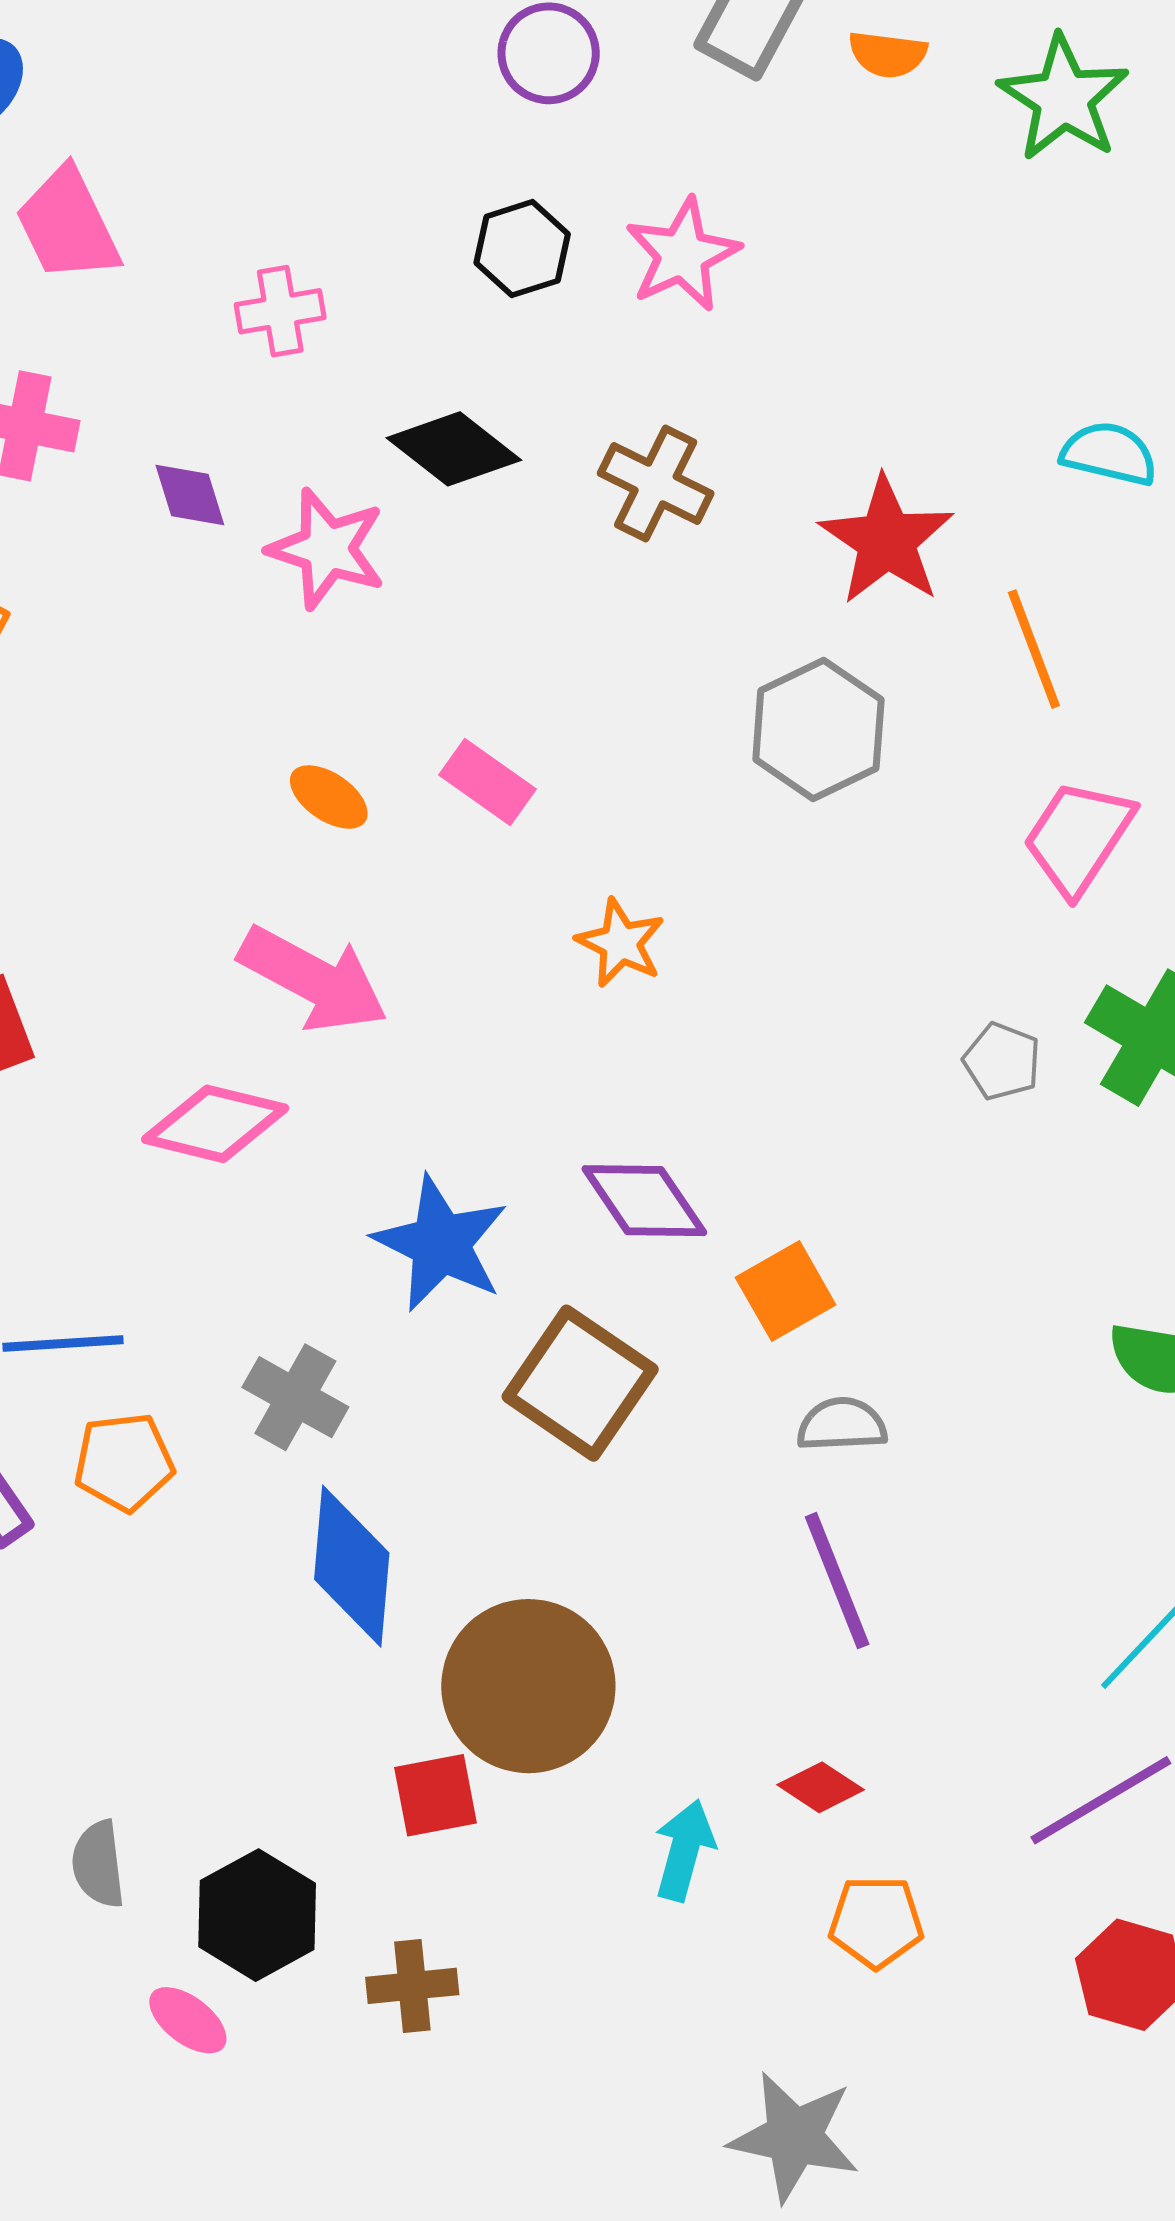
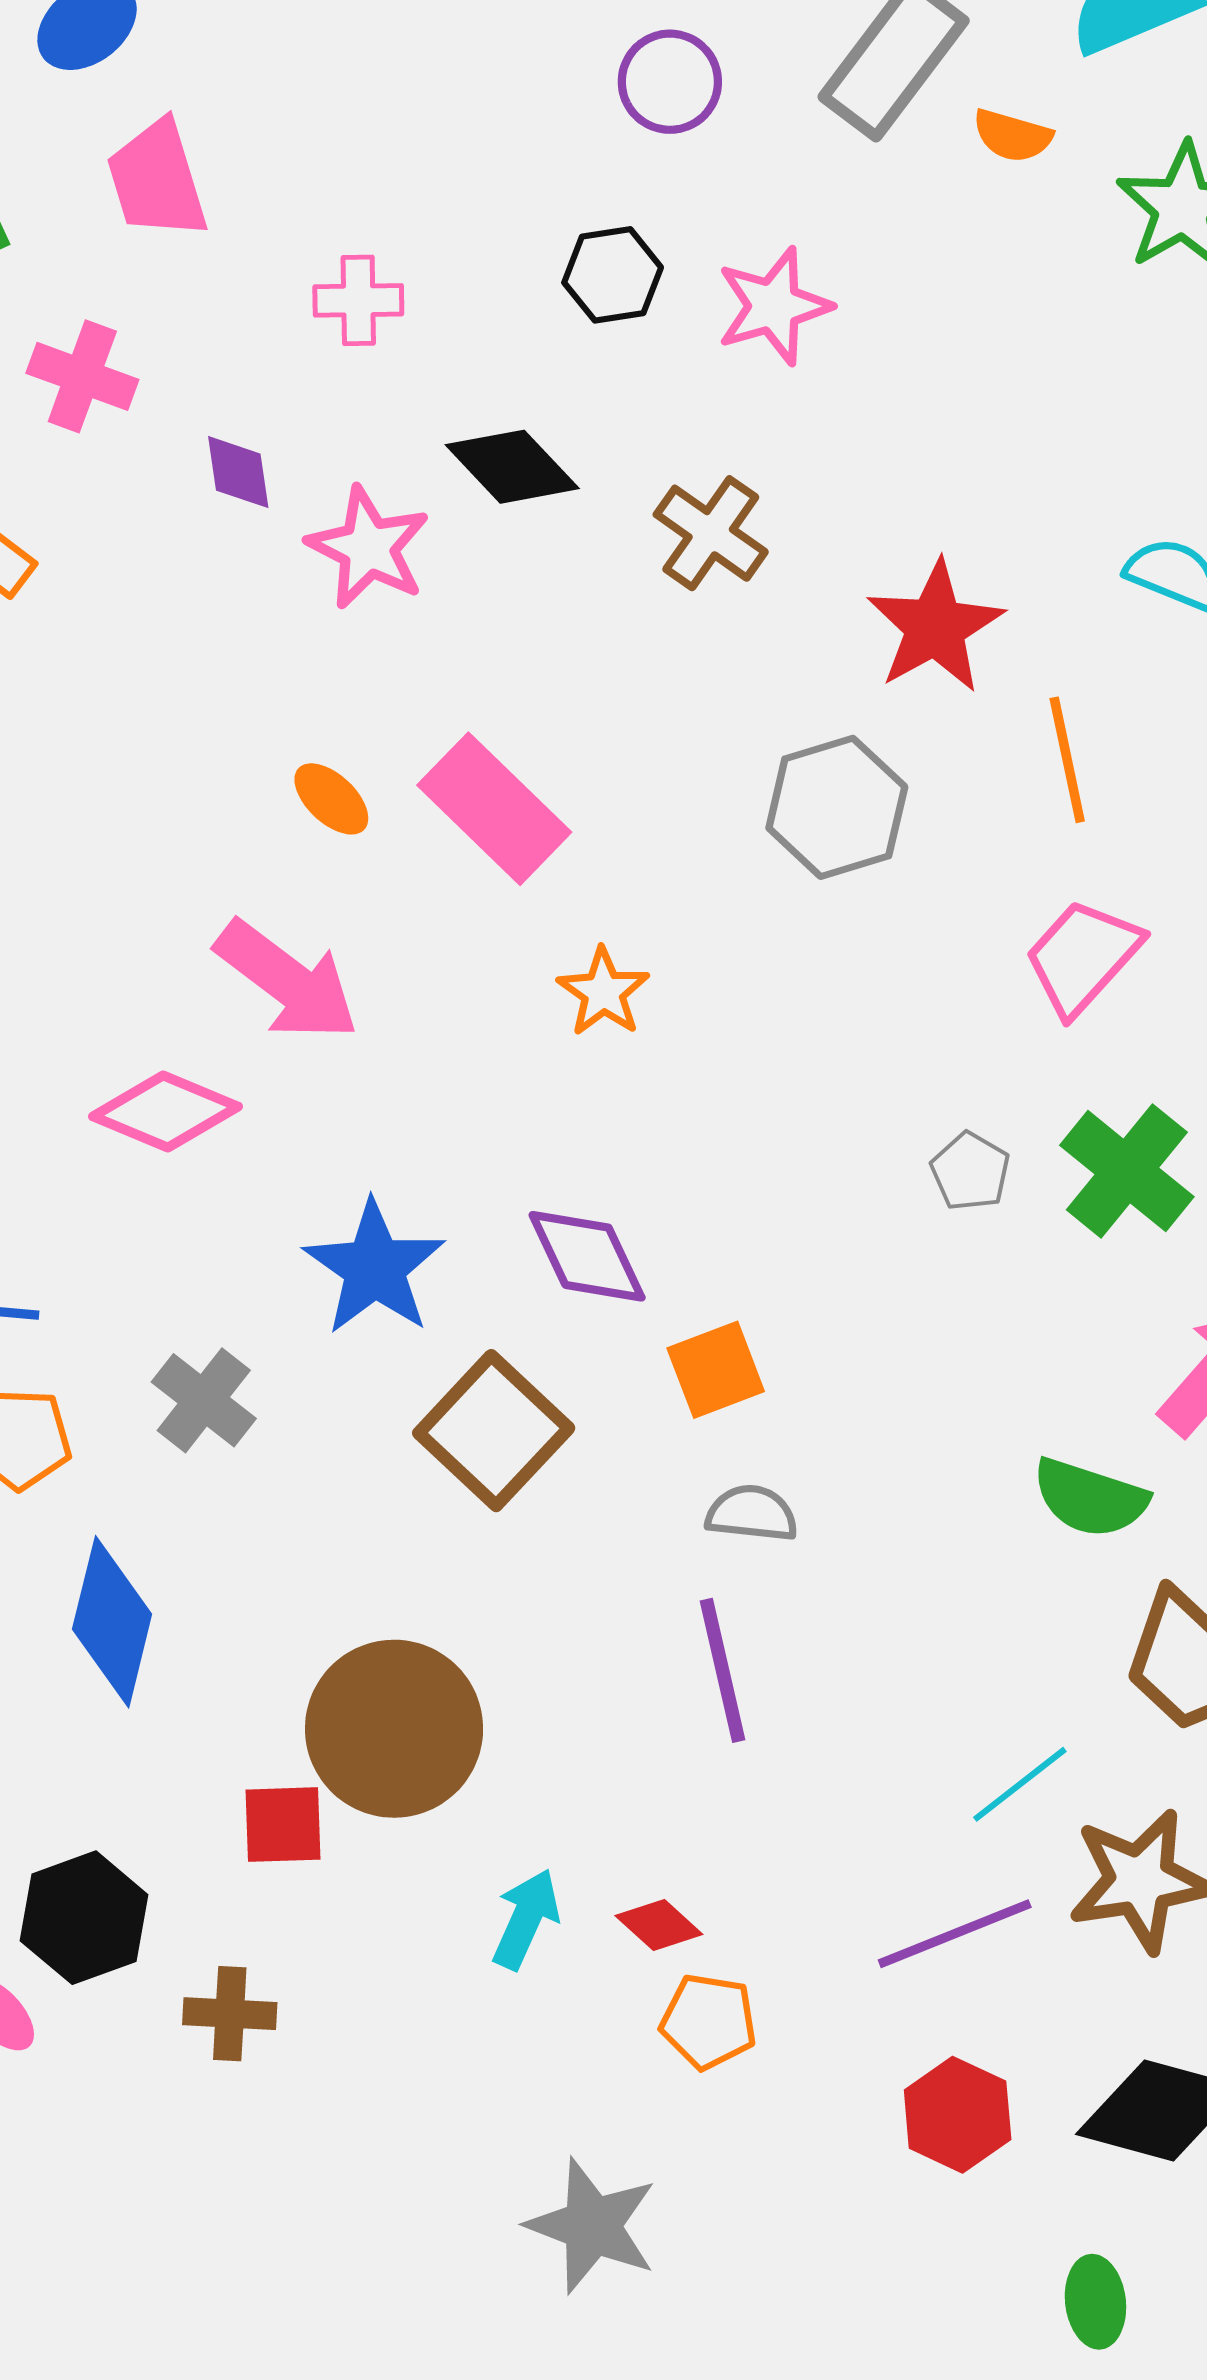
pink rectangle: (488, 782) -> (494, 809), size x1.6
blue diamond: (352, 1566) -> (112, 1622), moved
red diamond: (821, 1787) -> (659, 1925), moved

